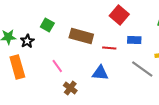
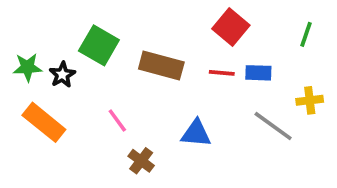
green square: (47, 25) -> (99, 45), size x1.5
red line: (109, 48) -> (222, 73), moved
orange rectangle: (17, 67) -> (44, 122), turned -35

